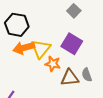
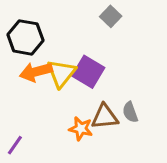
purple square: (72, 44) -> (88, 72), moved
orange star: (53, 64) -> (81, 129), moved

